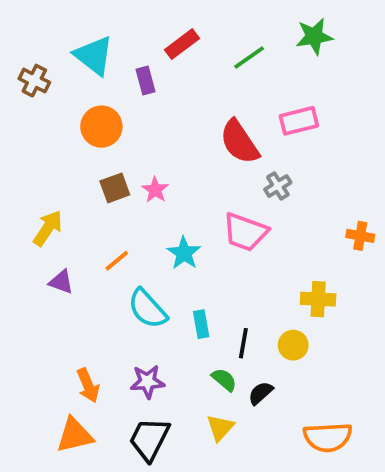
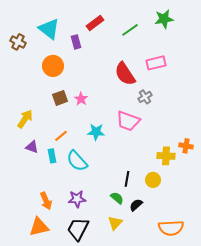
orange cross: (360, 236) -> (186, 146), moved
cyan star: (184, 253) -> (96, 132), turned -30
cyan rectangle: (201, 324) -> (52, 156), moved

